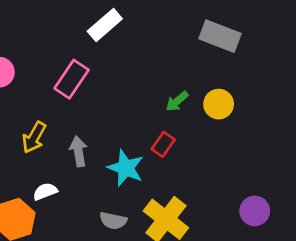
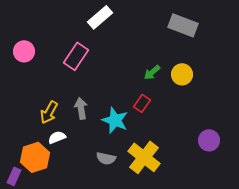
yellow arrow: (34, 137) -> (49, 112), moved
purple circle: (255, 211) -> (209, 140), moved

